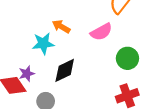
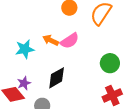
pink semicircle: (101, 32) -> (70, 41), moved
cyan star: (43, 44) -> (25, 49), moved

